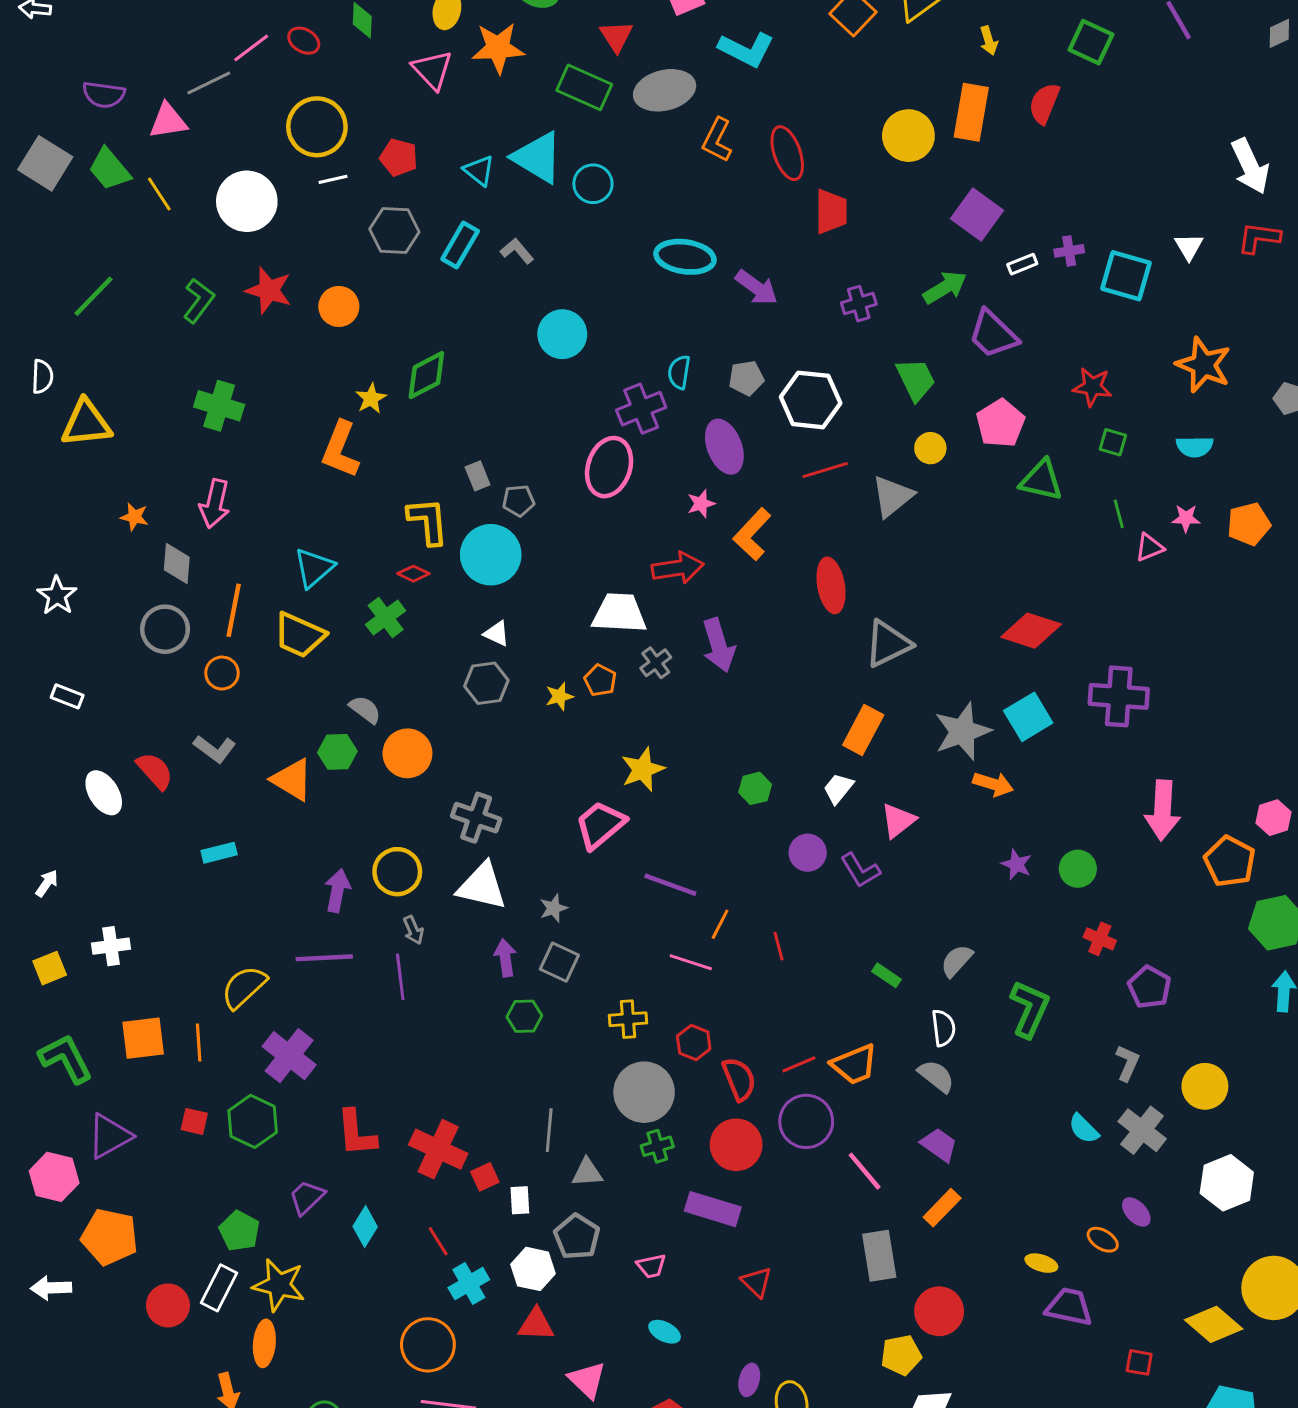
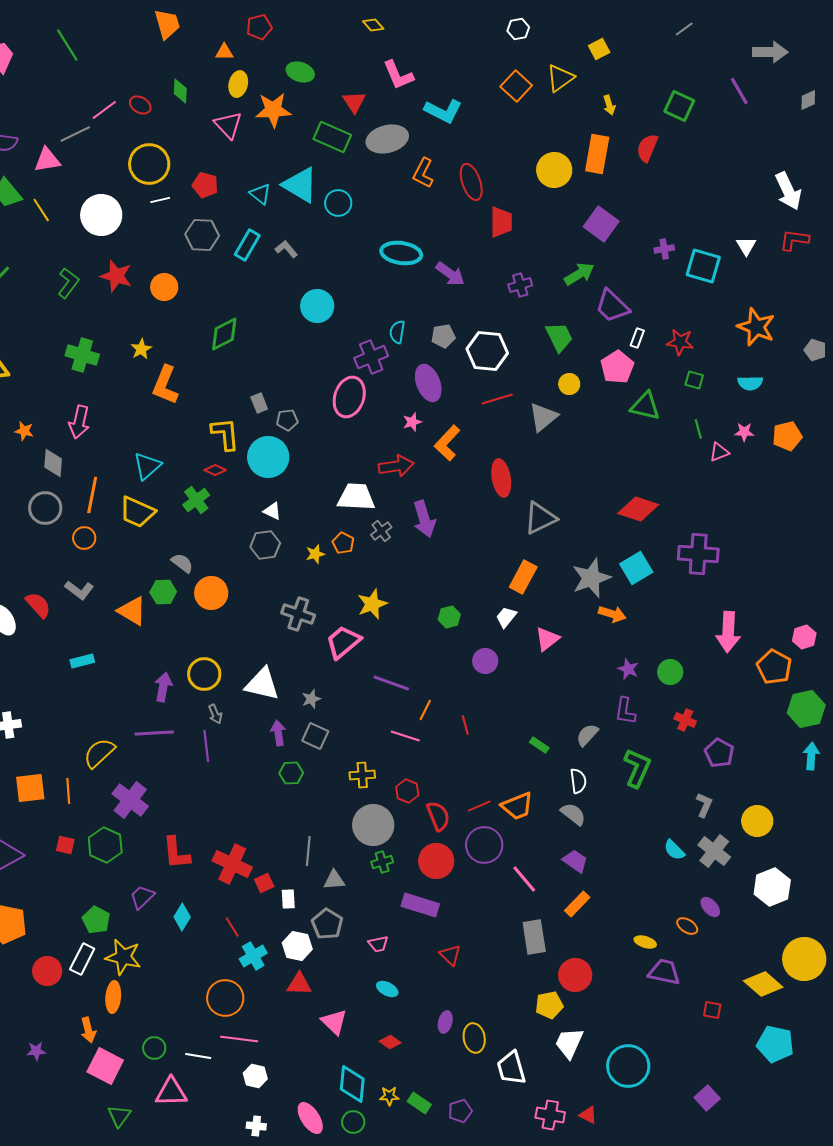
white rectangle: (1022, 264) -> (637, 338), moved, turned -48
yellow star: (371, 398) -> (141, 349), moved
gray cross: (476, 818) -> (298, 614), moved
purple L-shape: (860, 870) -> (625, 711), moved, turned 40

